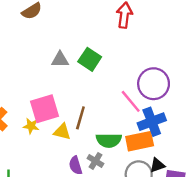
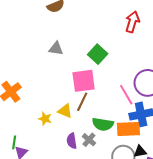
gray triangle: (60, 60) -> (56, 48), moved
pink square: (45, 109) -> (84, 81), moved
yellow star: (31, 126) -> (45, 119), moved

